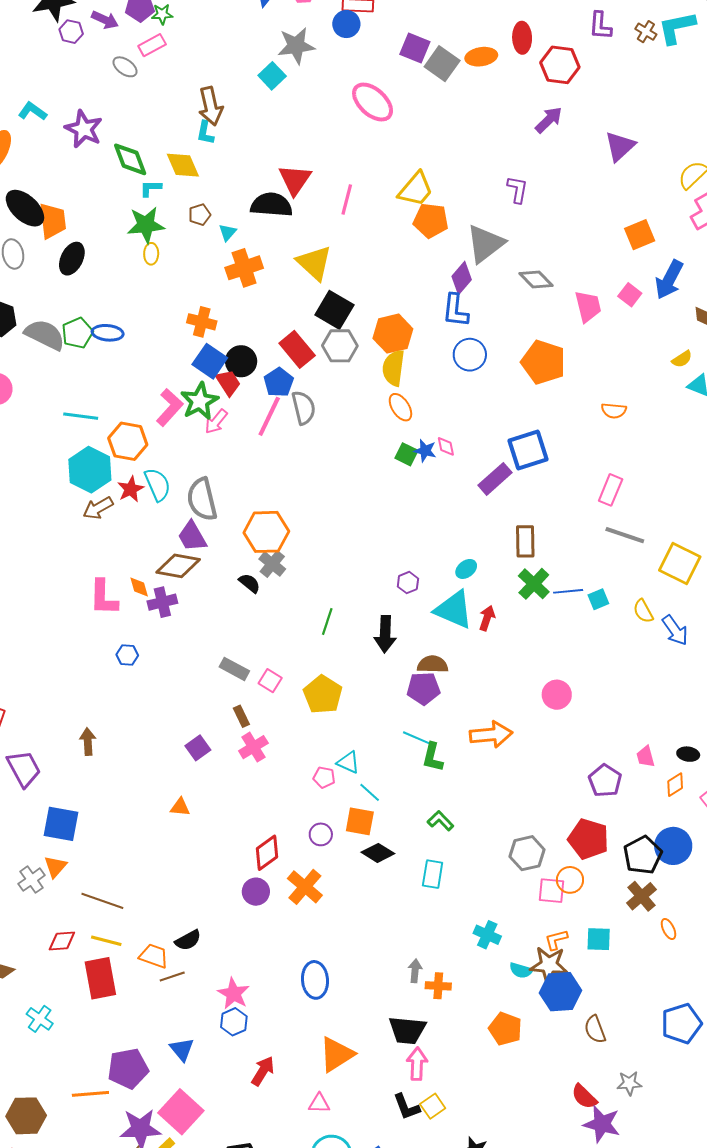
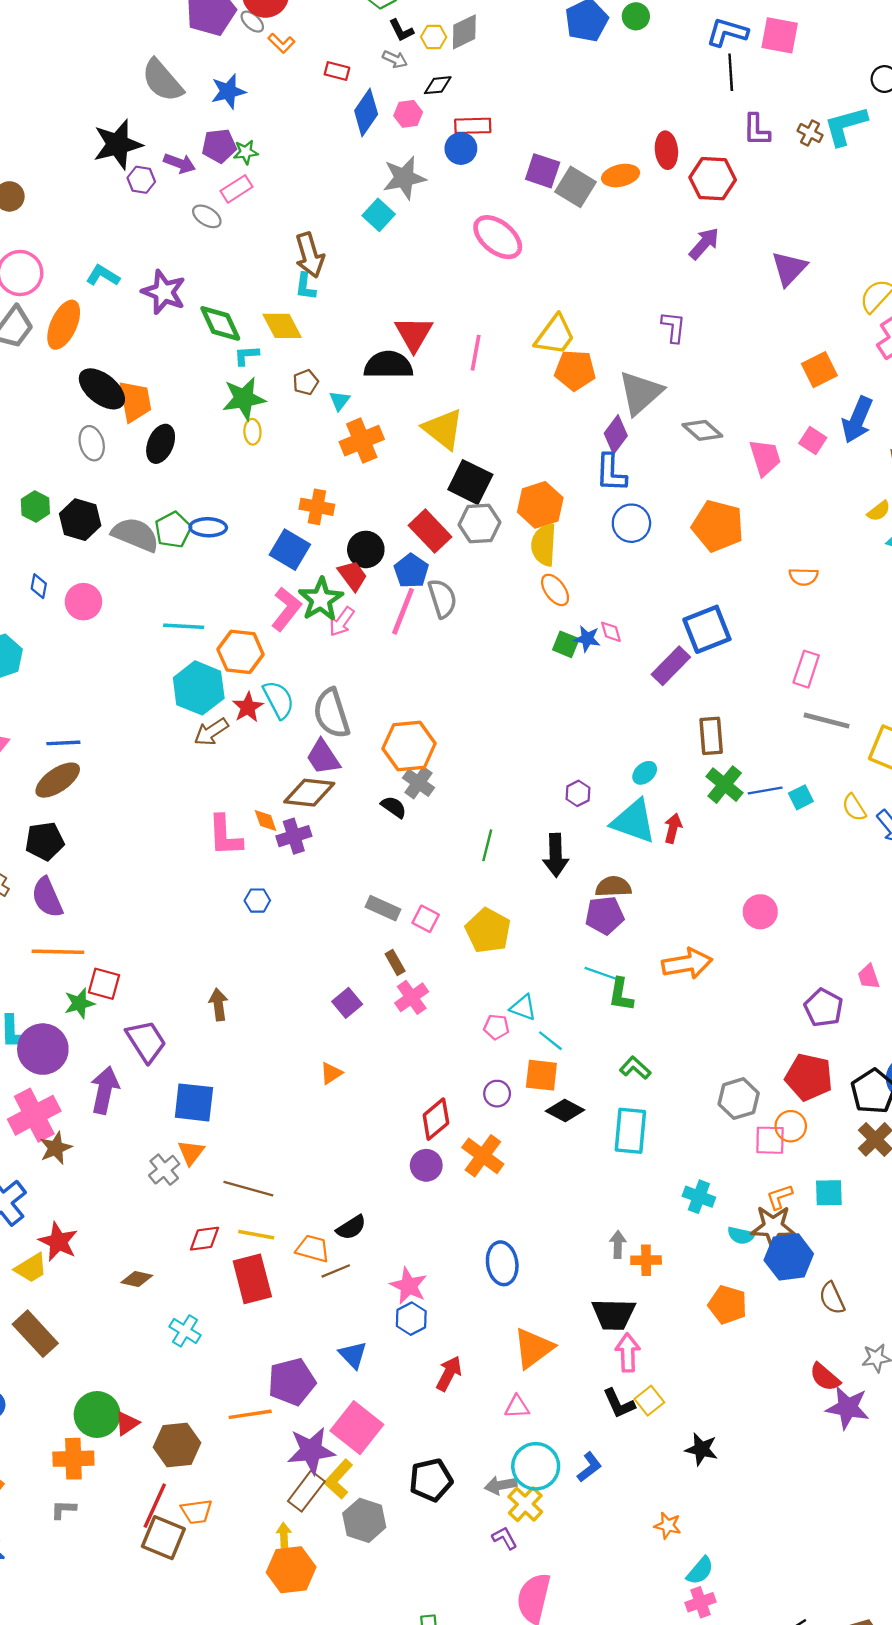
blue square: (210, 361) -> (290, 550), moved
orange triangle: (180, 807) -> (331, 1073), turned -35
cyan rectangle: (433, 874) -> (630, 1131), size x1.4

